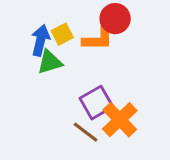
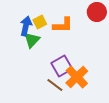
red circle: (115, 19) -> (97, 12), moved
green triangle: (50, 62) -> (32, 40), turned -30

